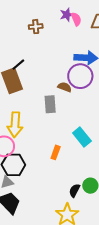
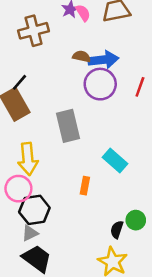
brown cross: (36, 27) -> (34, 31), size x1.6
brown semicircle: (65, 87) -> (82, 56), moved
gray rectangle: (50, 104) -> (68, 126), size x1.4

